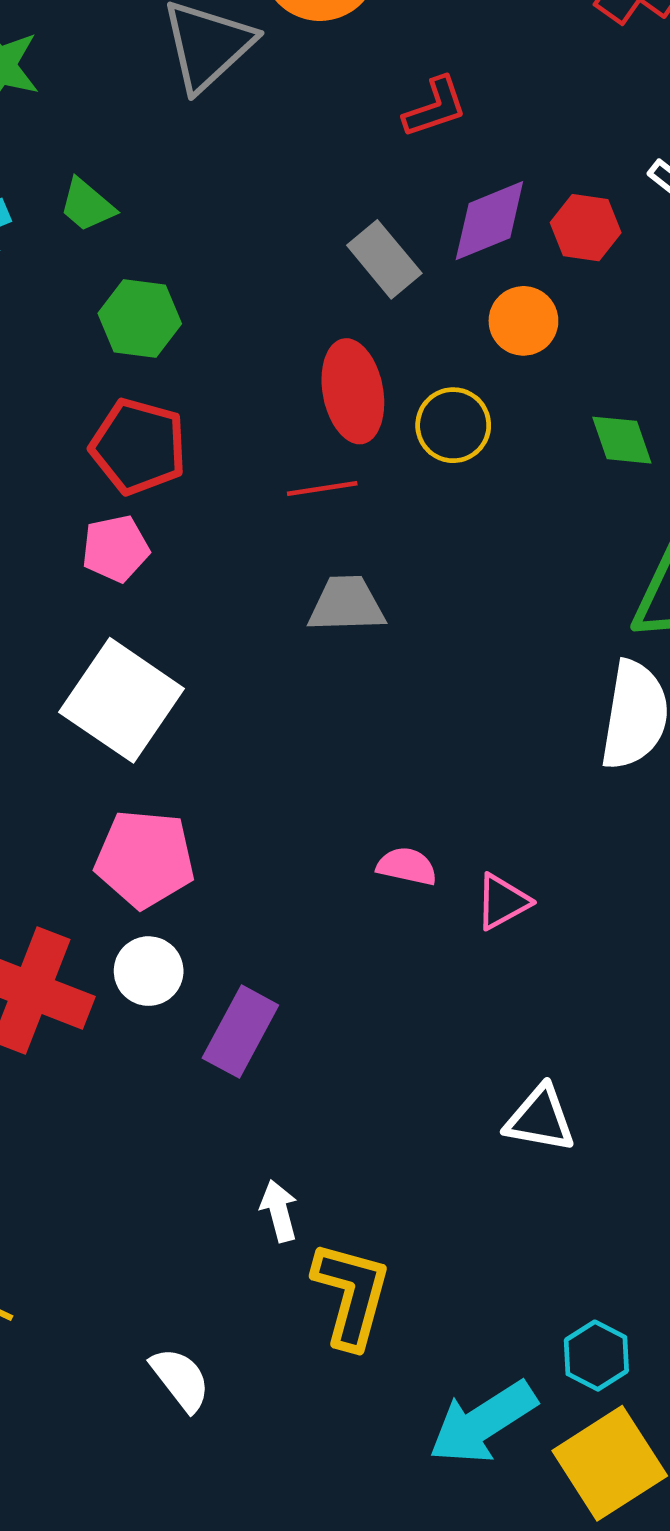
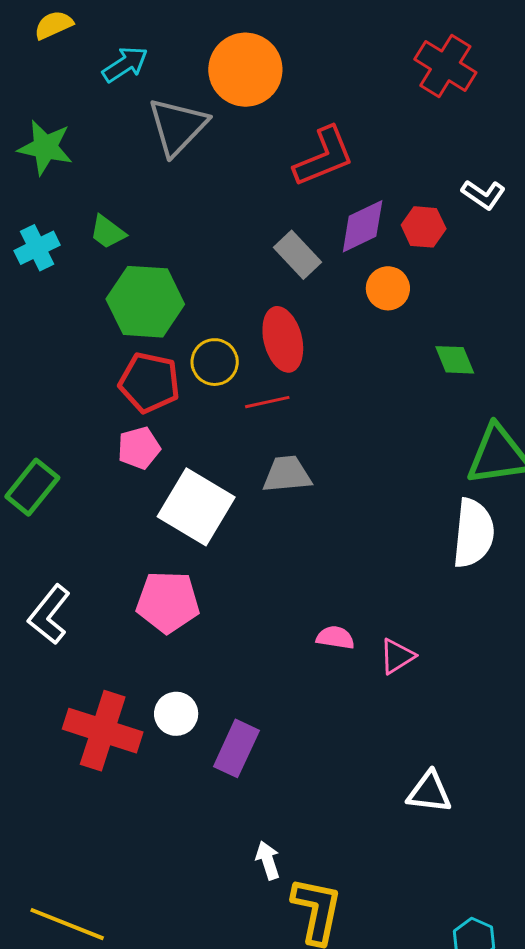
red L-shape: (435, 107) -> (324, 157), size x1.5
green hexagon: (140, 319) -> (145, 302), size x1.5
yellow circle: (453, 425) -> (215, 362), moved
white square: (122, 700) -> (196, 507), moved
pink pentagon: (145, 859) -> (168, 602), moved

